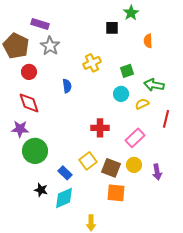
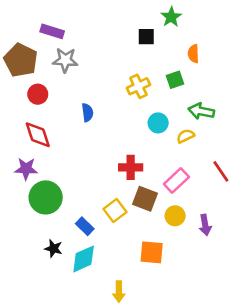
gray star: (50, 46) -> (65, 60), turned -30
yellow cross: (92, 63) -> (138, 86), moved
green square: (127, 71) -> (175, 80), moved
red line: (166, 119) -> (221, 171), moved, turned -48
brown square: (111, 168) -> (145, 199), moved

